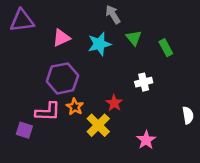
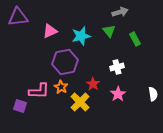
gray arrow: (113, 14) -> (120, 12), moved, turned 105
purple hexagon: (62, 78) -> (65, 62), moved
pink star: (146, 140) -> (118, 94), moved

